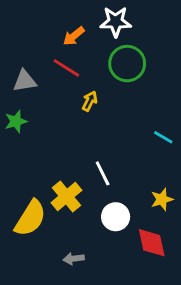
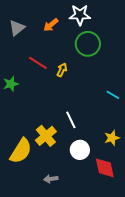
red line: (66, 68) -> (38, 63), moved
gray triangle: (25, 81) -> (17, 28), moved, turned -30

